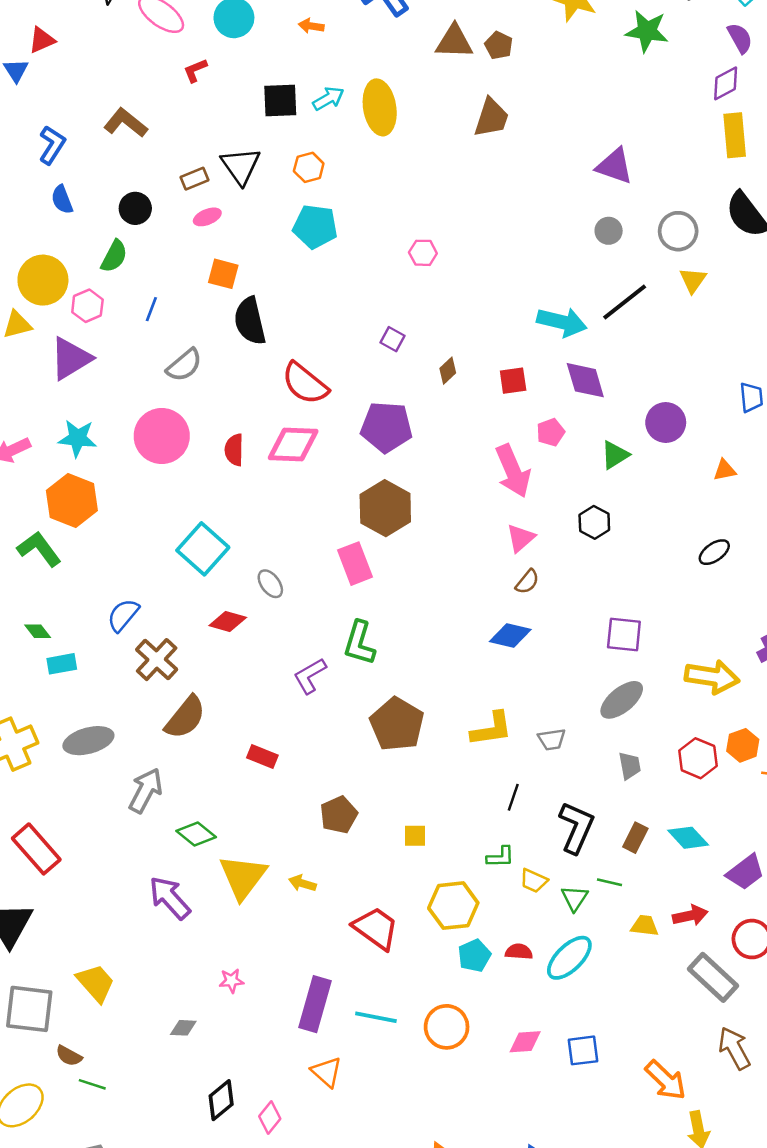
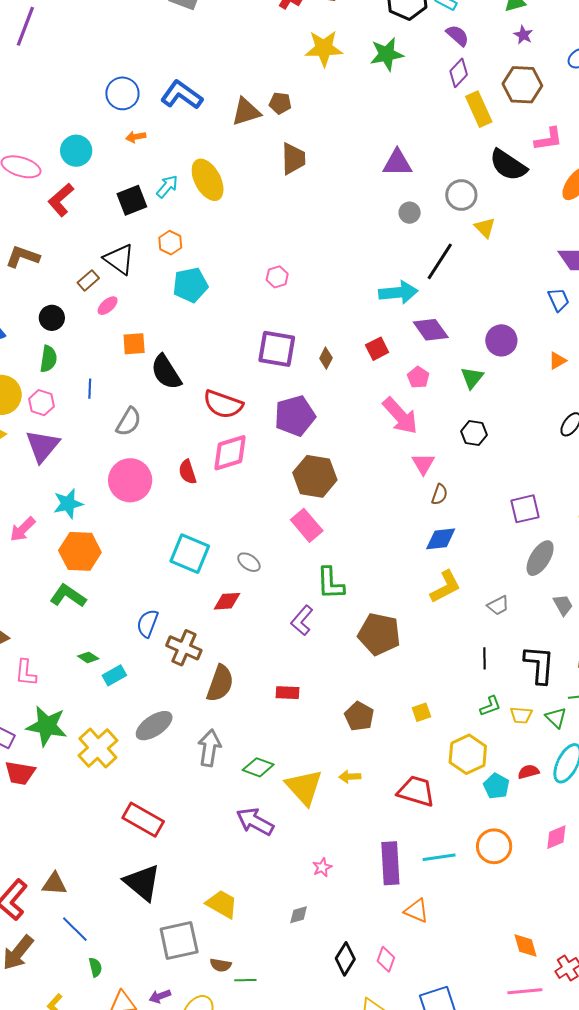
red L-shape: (195, 70) -> (61, 200), size x1.6
purple square: (393, 339) -> (277, 349), size x2.0
yellow L-shape: (492, 729) -> (445, 587), moved

